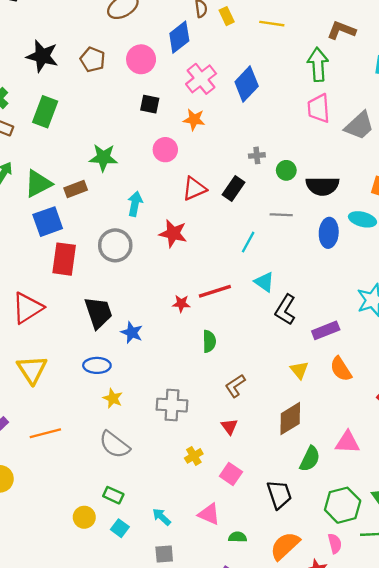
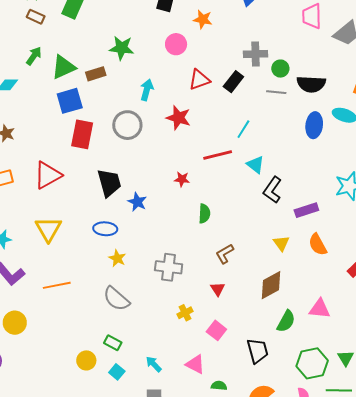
gray cross: (257, 155) -> (256, 54), size x1.6
gray line: (281, 215) -> (276, 92), moved
red line: (215, 291) -> (218, 155), moved

